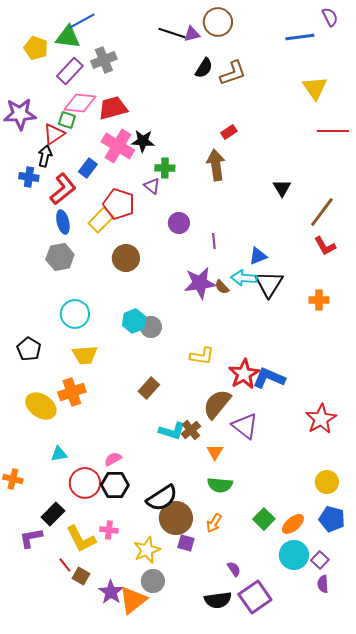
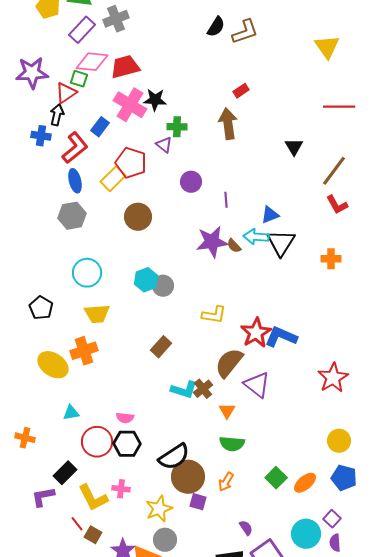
red line: (333, 131) -> (339, 107), moved
pink semicircle: (113, 459) -> (125, 418), turned -144
cyan circle: (294, 555) -> (306, 534), moved

